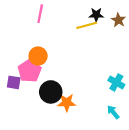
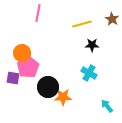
black star: (96, 15) -> (92, 45), moved
orange circle: (38, 56) -> (22, 53), moved
cyan cross: (116, 82) -> (89, 73), moved

